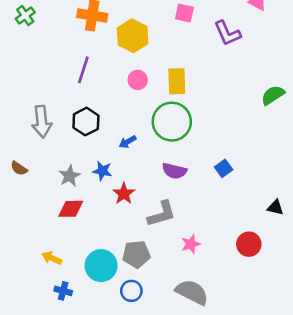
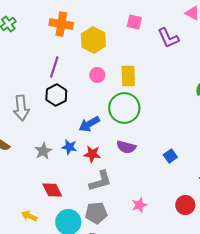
black hexagon: (86, 122) -> (56, 95), moved
blue arrow: (128, 142) -> (89, 124), size x1.5
blue square: (224, 168) -> (170, 156), moved
red star: (124, 194) -> (92, 154), moved, turned -30
red diamond: (71, 209) -> (52, 190), moved, turned 65
gray L-shape: (162, 214) -> (100, 181), moved

